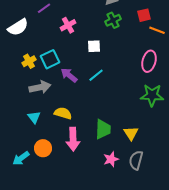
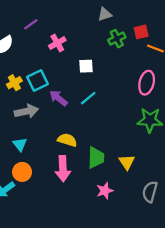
green cross: (113, 20) -> (117, 39), moved
yellow semicircle: (63, 113) -> (67, 140), moved
orange circle: (43, 148) -> (22, 172), moved
gray semicircle: (136, 160) -> (150, 192), moved

